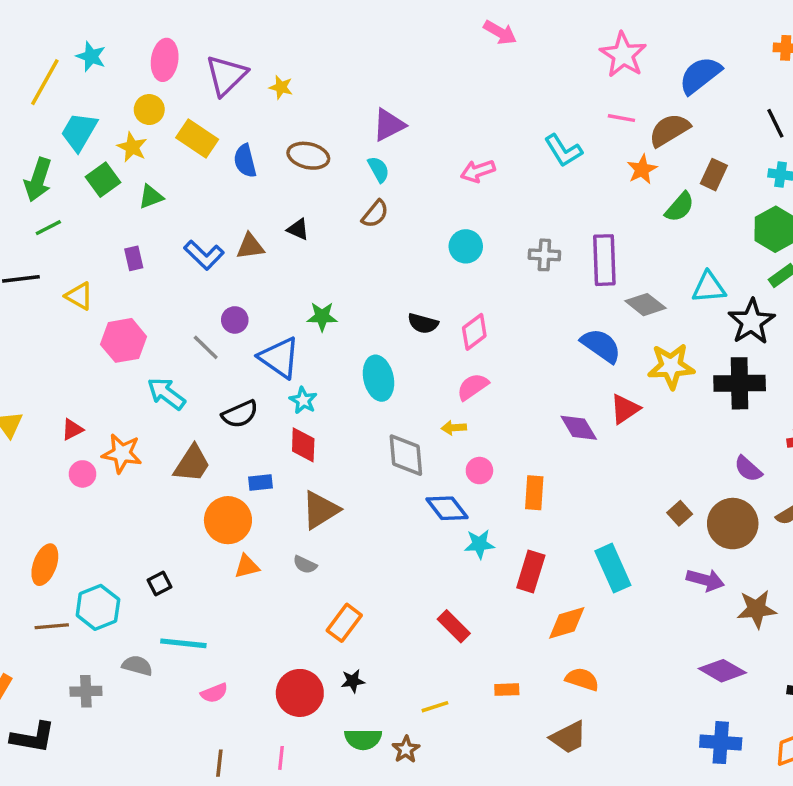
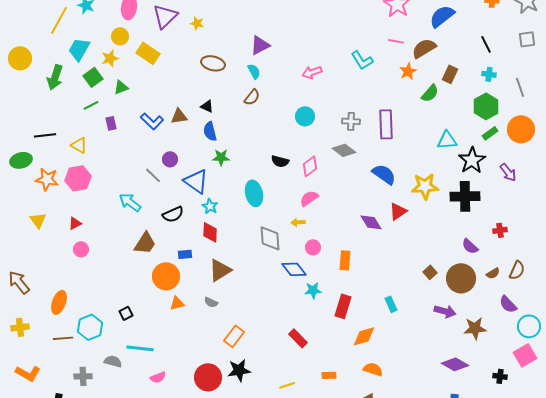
yellow star: (132, 147) -> (110, 58), turned 30
blue semicircle: (245, 161) -> (210, 131), moved
green line: (48, 228) -> (91, 105), moved
gray diamond: (645, 305) -> (344, 150), moved
pink hexagon: (124, 340) -> (78, 178), moved
orange star: (122, 453) -> (47, 179), moved
cyan rectangle: (613, 568) -> (391, 304), size x0.6
black star: (353, 681) -> (239, 370), size x1.6

